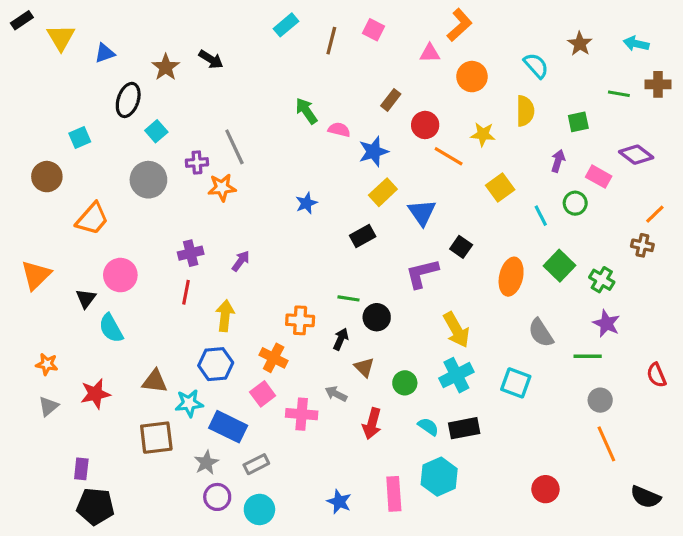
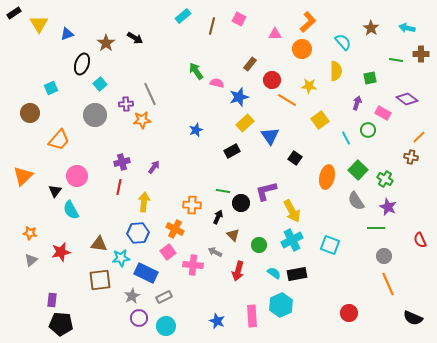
orange L-shape: (460, 25) -> (308, 22), moved
purple L-shape: (422, 273) -> (266, 191), moved
gray semicircle: (541, 333) -> (356, 201), moved

